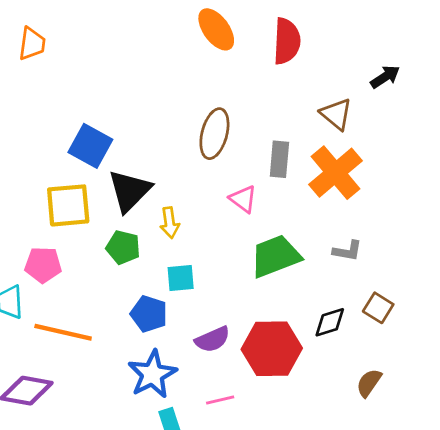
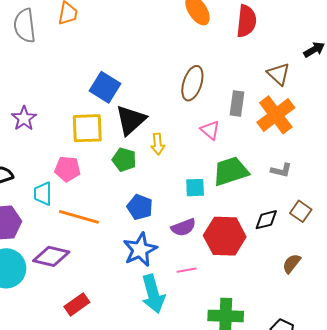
cyan square: (181, 278) -> (195, 188), moved

